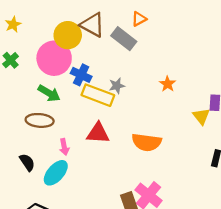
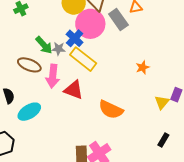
pink circle: (54, 58) -> (90, 24), moved
gray star: (117, 86) -> (59, 49), moved
pink arrow: (64, 147) -> (53, 76), moved, size x1.6

